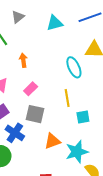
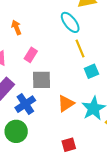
yellow line: (67, 98) -> (80, 49), moved
blue cross: (15, 133) -> (25, 104), turned 36

